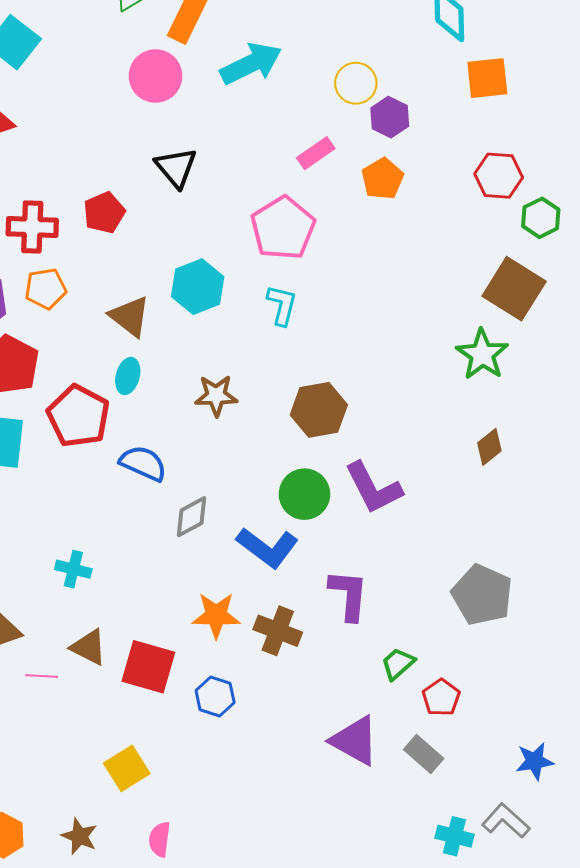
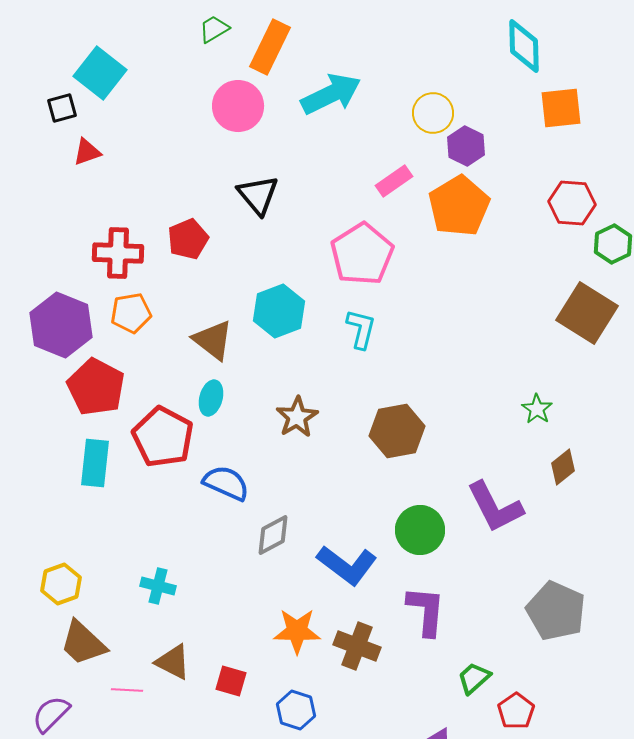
orange pentagon: (383, 179) -> (459, 206), size x1.5
green star: (482, 354) -> (537, 409), moved, size x0.6
brown star: (216, 396) -> (297, 417), turned -30
purple L-shape: (373, 488) -> (495, 507), moved
green circle: (304, 494) -> (420, 530), moved
red square: (148, 667) -> (231, 681), size x0.6

